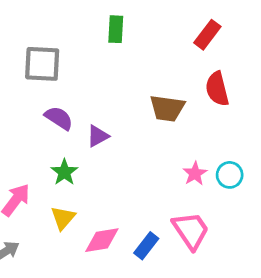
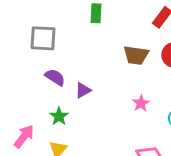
brown trapezoid: (167, 108) -> (136, 55), moved
pink star: (195, 174) -> (141, 103), moved

